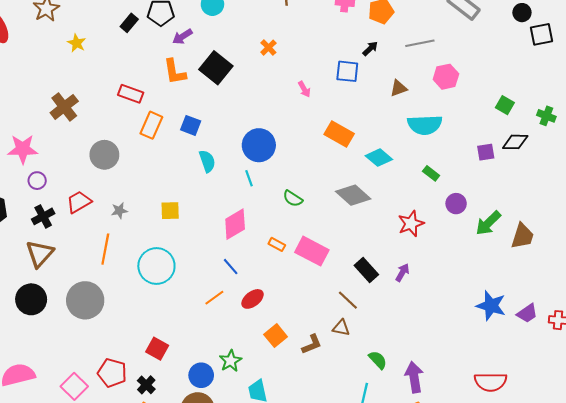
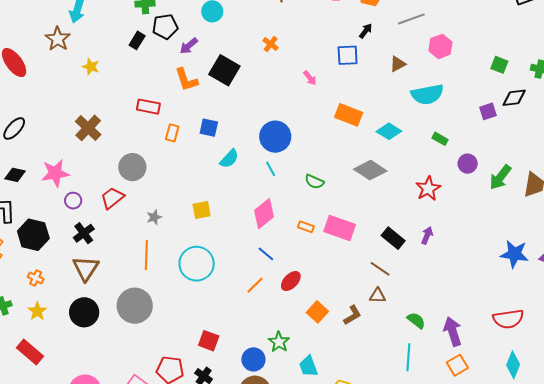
orange rectangle: (151, 125) -> (172, 133), size x0.7
cyan semicircle: (207, 161) -> (229, 159), turned 70
red trapezoid: (79, 202) -> (112, 198), moved
red semicircle: (491, 382) -> (508, 319), moved

